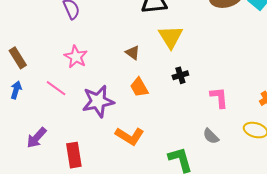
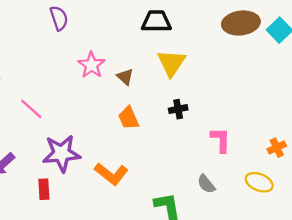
pink star: (76, 57) -> (91, 65), moved
purple star: (98, 101) -> (61, 153), moved
red rectangle: (74, 155) -> (44, 189), size x0.7

